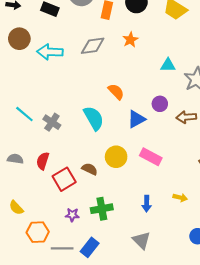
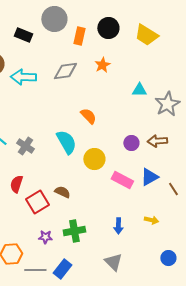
purple circle: (160, 104) -> (131, 143), moved
blue triangle: (136, 119) -> (149, 177), moved
yellow circle: (116, 157) -> (94, 159), moved

